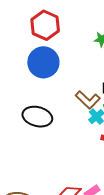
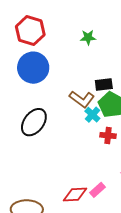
black ellipse: (37, 117) -> (34, 122), turned -60

